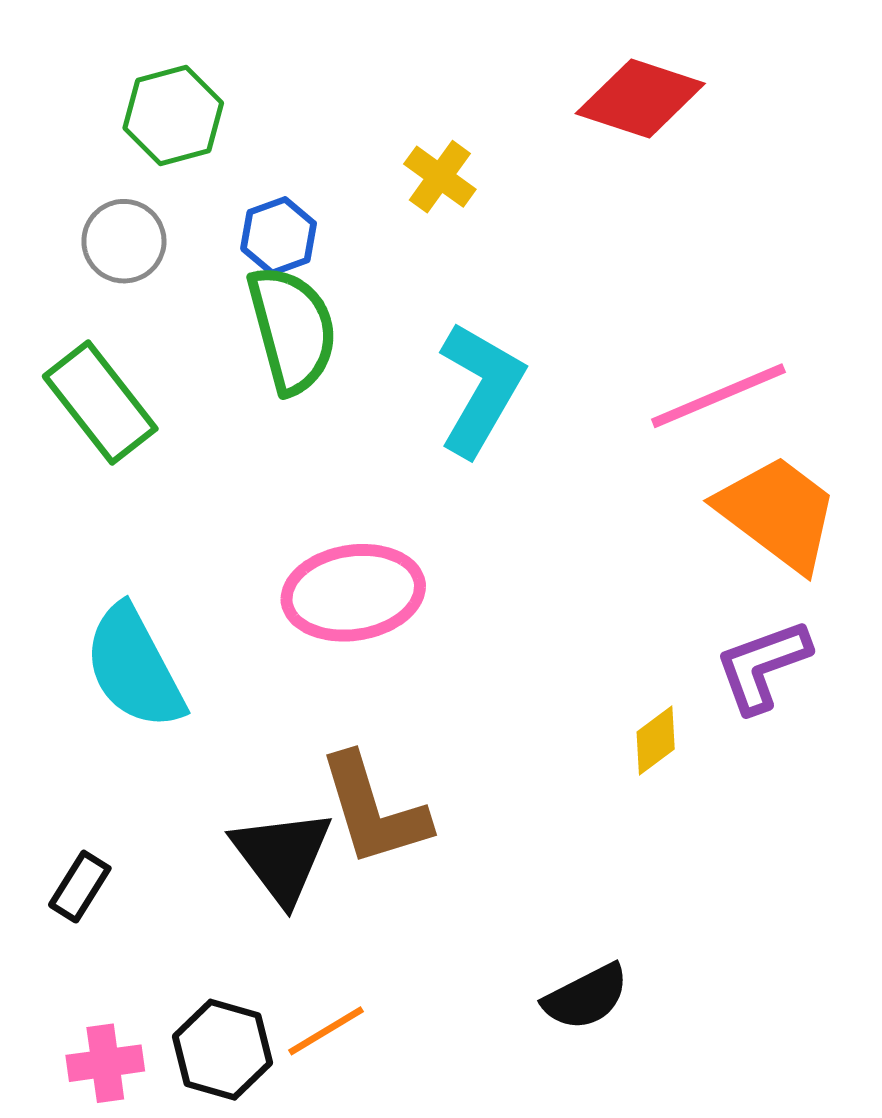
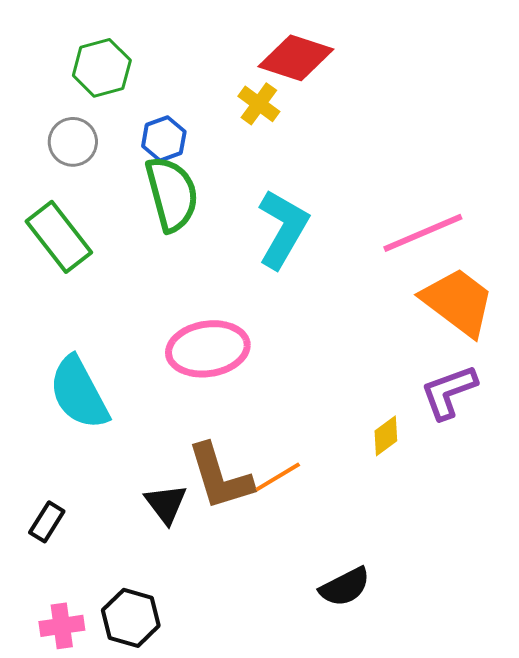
red diamond: (640, 99) -> (296, 58), moved
black triangle: (282, 856) -> (166, 504), size x0.7
orange line: (326, 1031) -> (278, 477), moved

